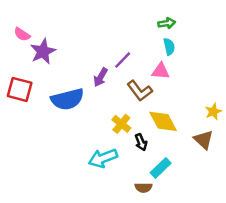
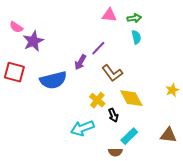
pink triangle: (161, 71) -> (109, 15), moved
brown triangle: (203, 140) -> (168, 135), moved, turned -36

